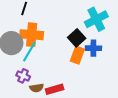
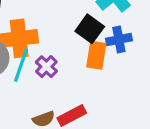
purple cross: (23, 76) -> (46, 67), moved, turned 32

